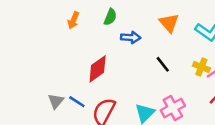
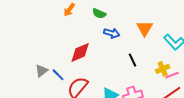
green semicircle: (110, 17) -> (99, 13), turned 80
yellow cross: (201, 67) -> (163, 69), turned 32

